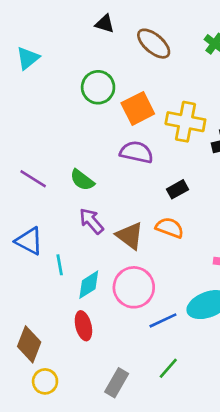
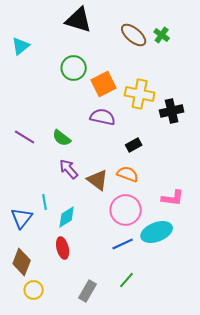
black triangle: (105, 24) -> (79, 20), size x1.8
brown ellipse: (154, 44) -> (134, 35), moved
blue triangle: (29, 241) -> (22, 218), moved, turned 40
pink circle: (134, 287) -> (126, 210), moved

